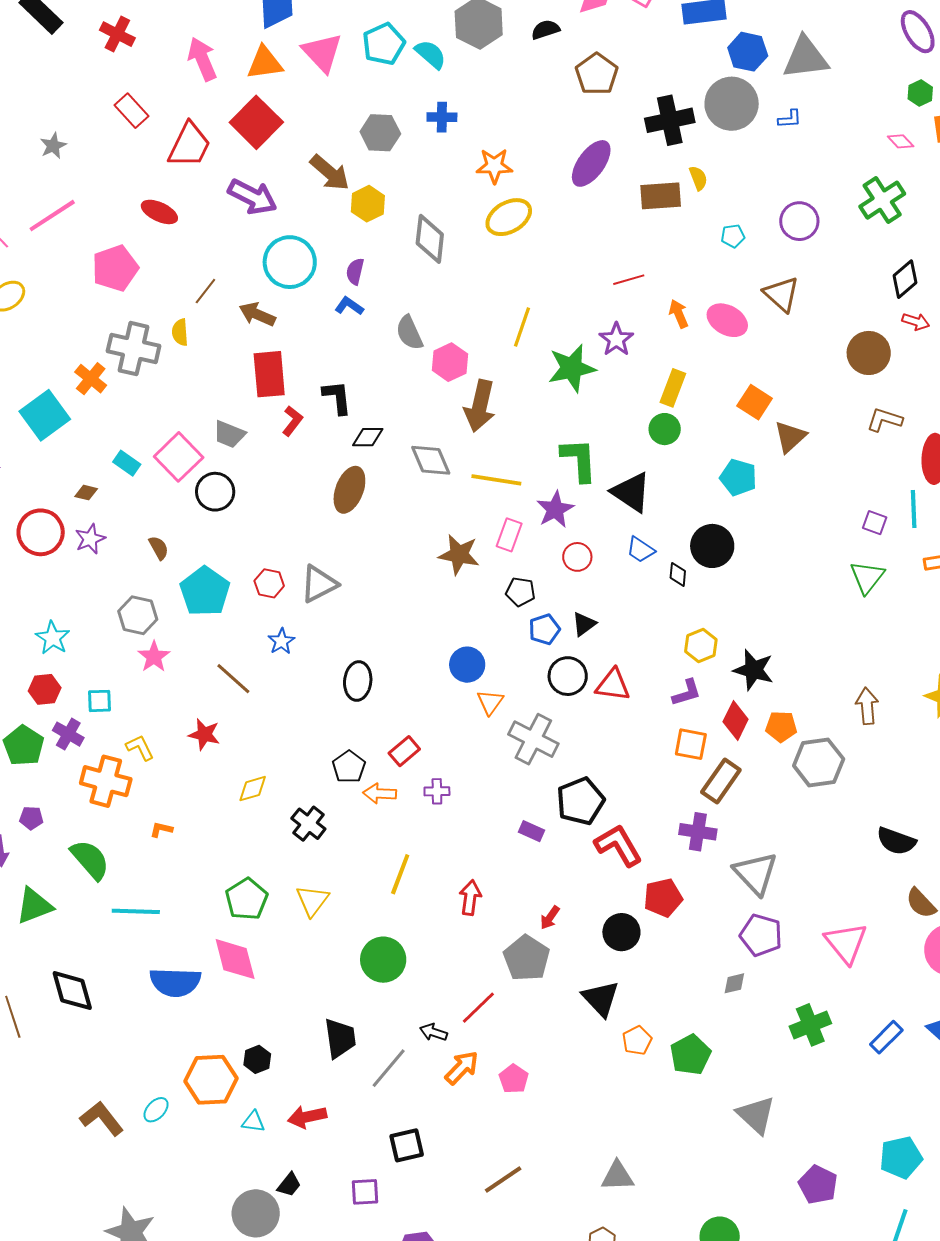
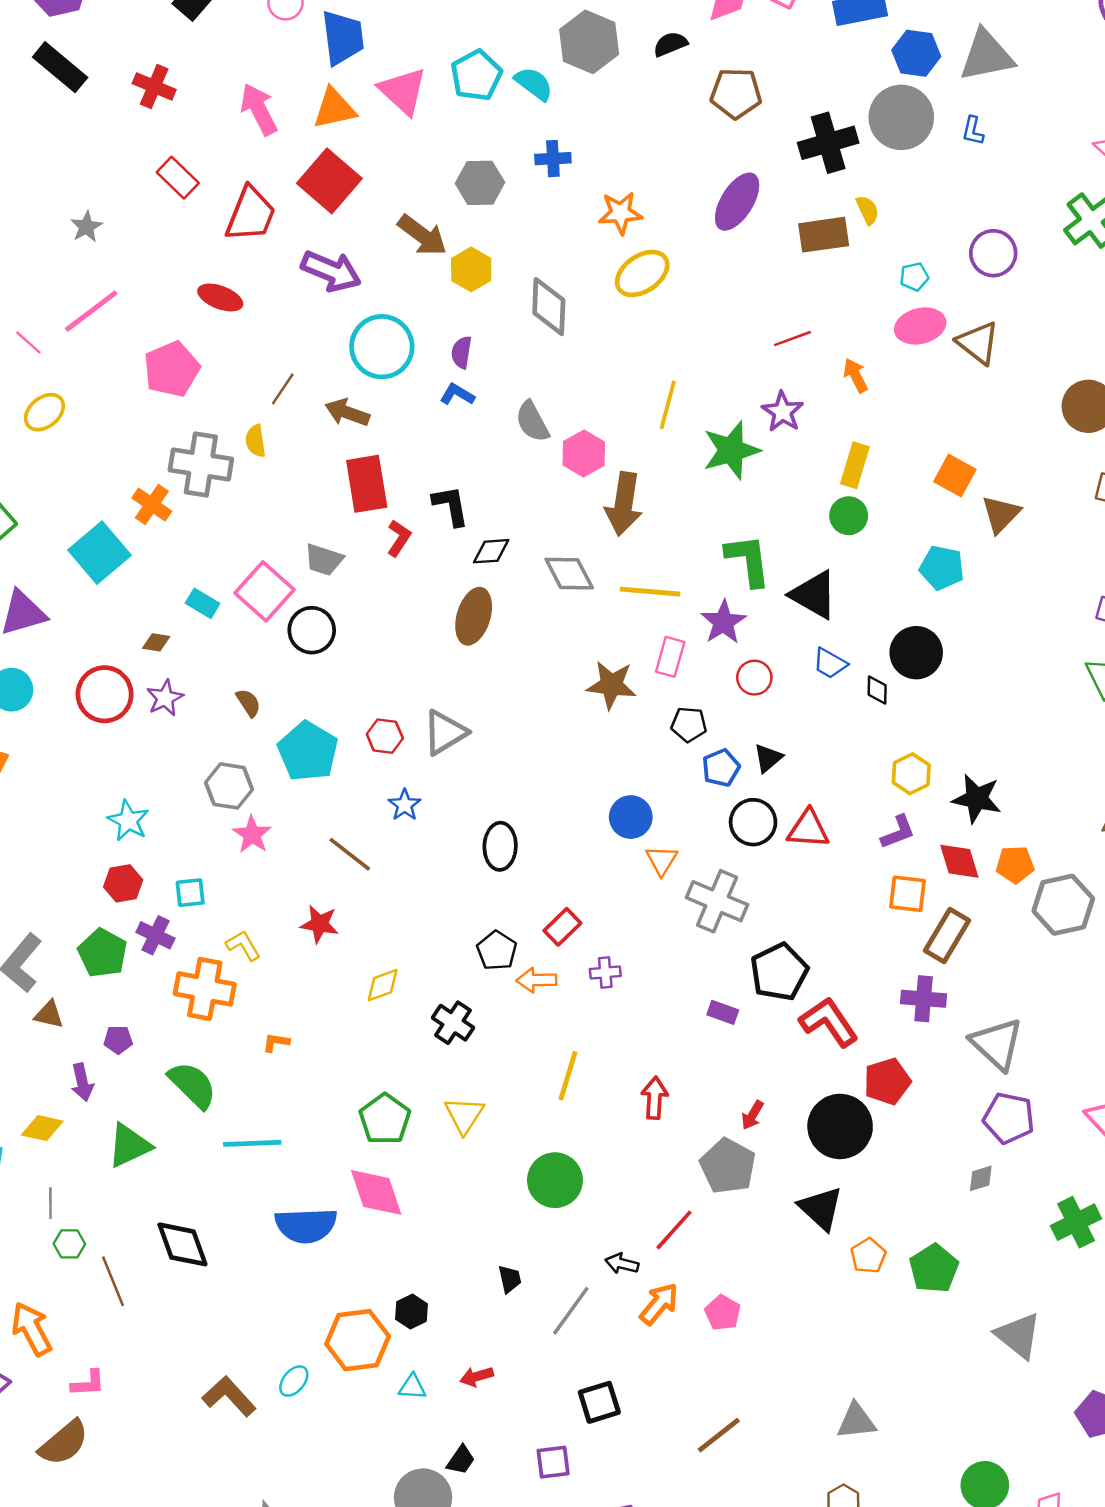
brown pentagon: (597, 74) -> (736, 93), turned -30
blue L-shape: (790, 119) -> (973, 131), turned 110
pink ellipse: (727, 320) -> (920, 326), moved, turned -39
red diamond: (736, 721) -> (959, 861), turned -39
black circle: (621, 932) -> (840, 1126), size x1.4
black trapezoid: (340, 1038) -> (510, 1279), size x0.6
red arrow: (307, 1117) -> (477, 1376), size x0.7

